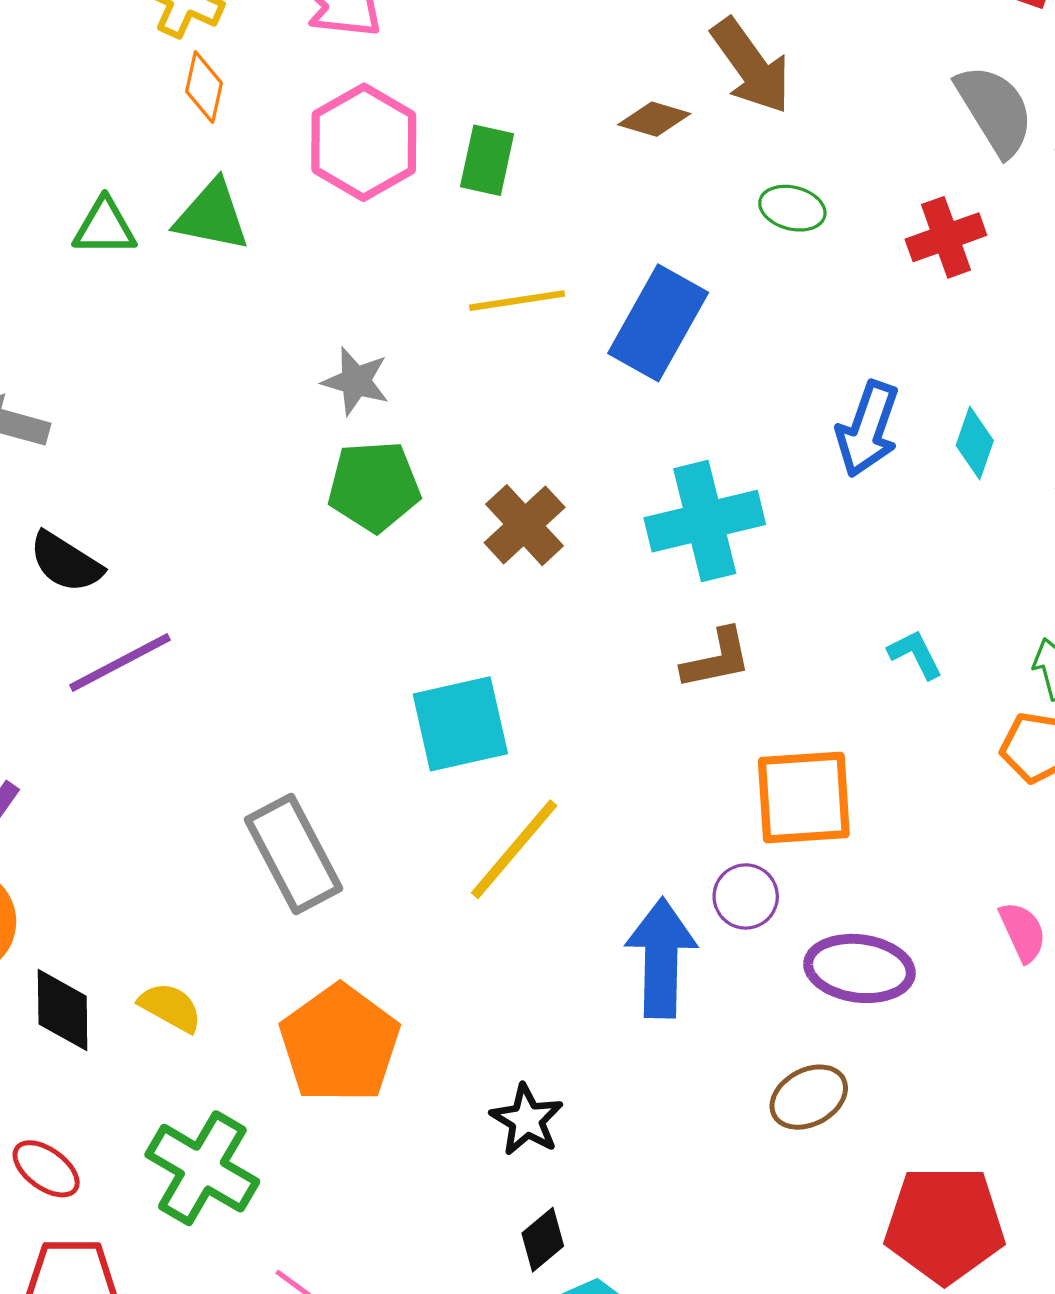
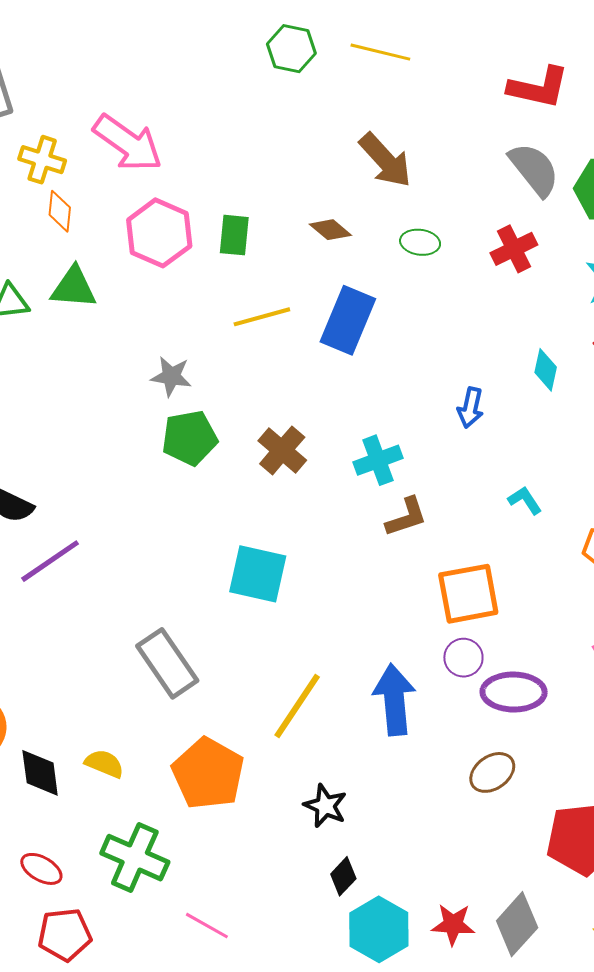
brown diamond: (654, 119) -> (330, 230), moved, turned 30
blue arrow: (868, 429) -> (470, 408), moved, size x0.7
cyan cross: (705, 521) -> (378, 460), moved, size x0.7
cyan square: (460, 724) -> (258, 574), turned 32
yellow line: (514, 849) -> (297, 706), moved
purple circle: (746, 896) -> (463, 658), moved

